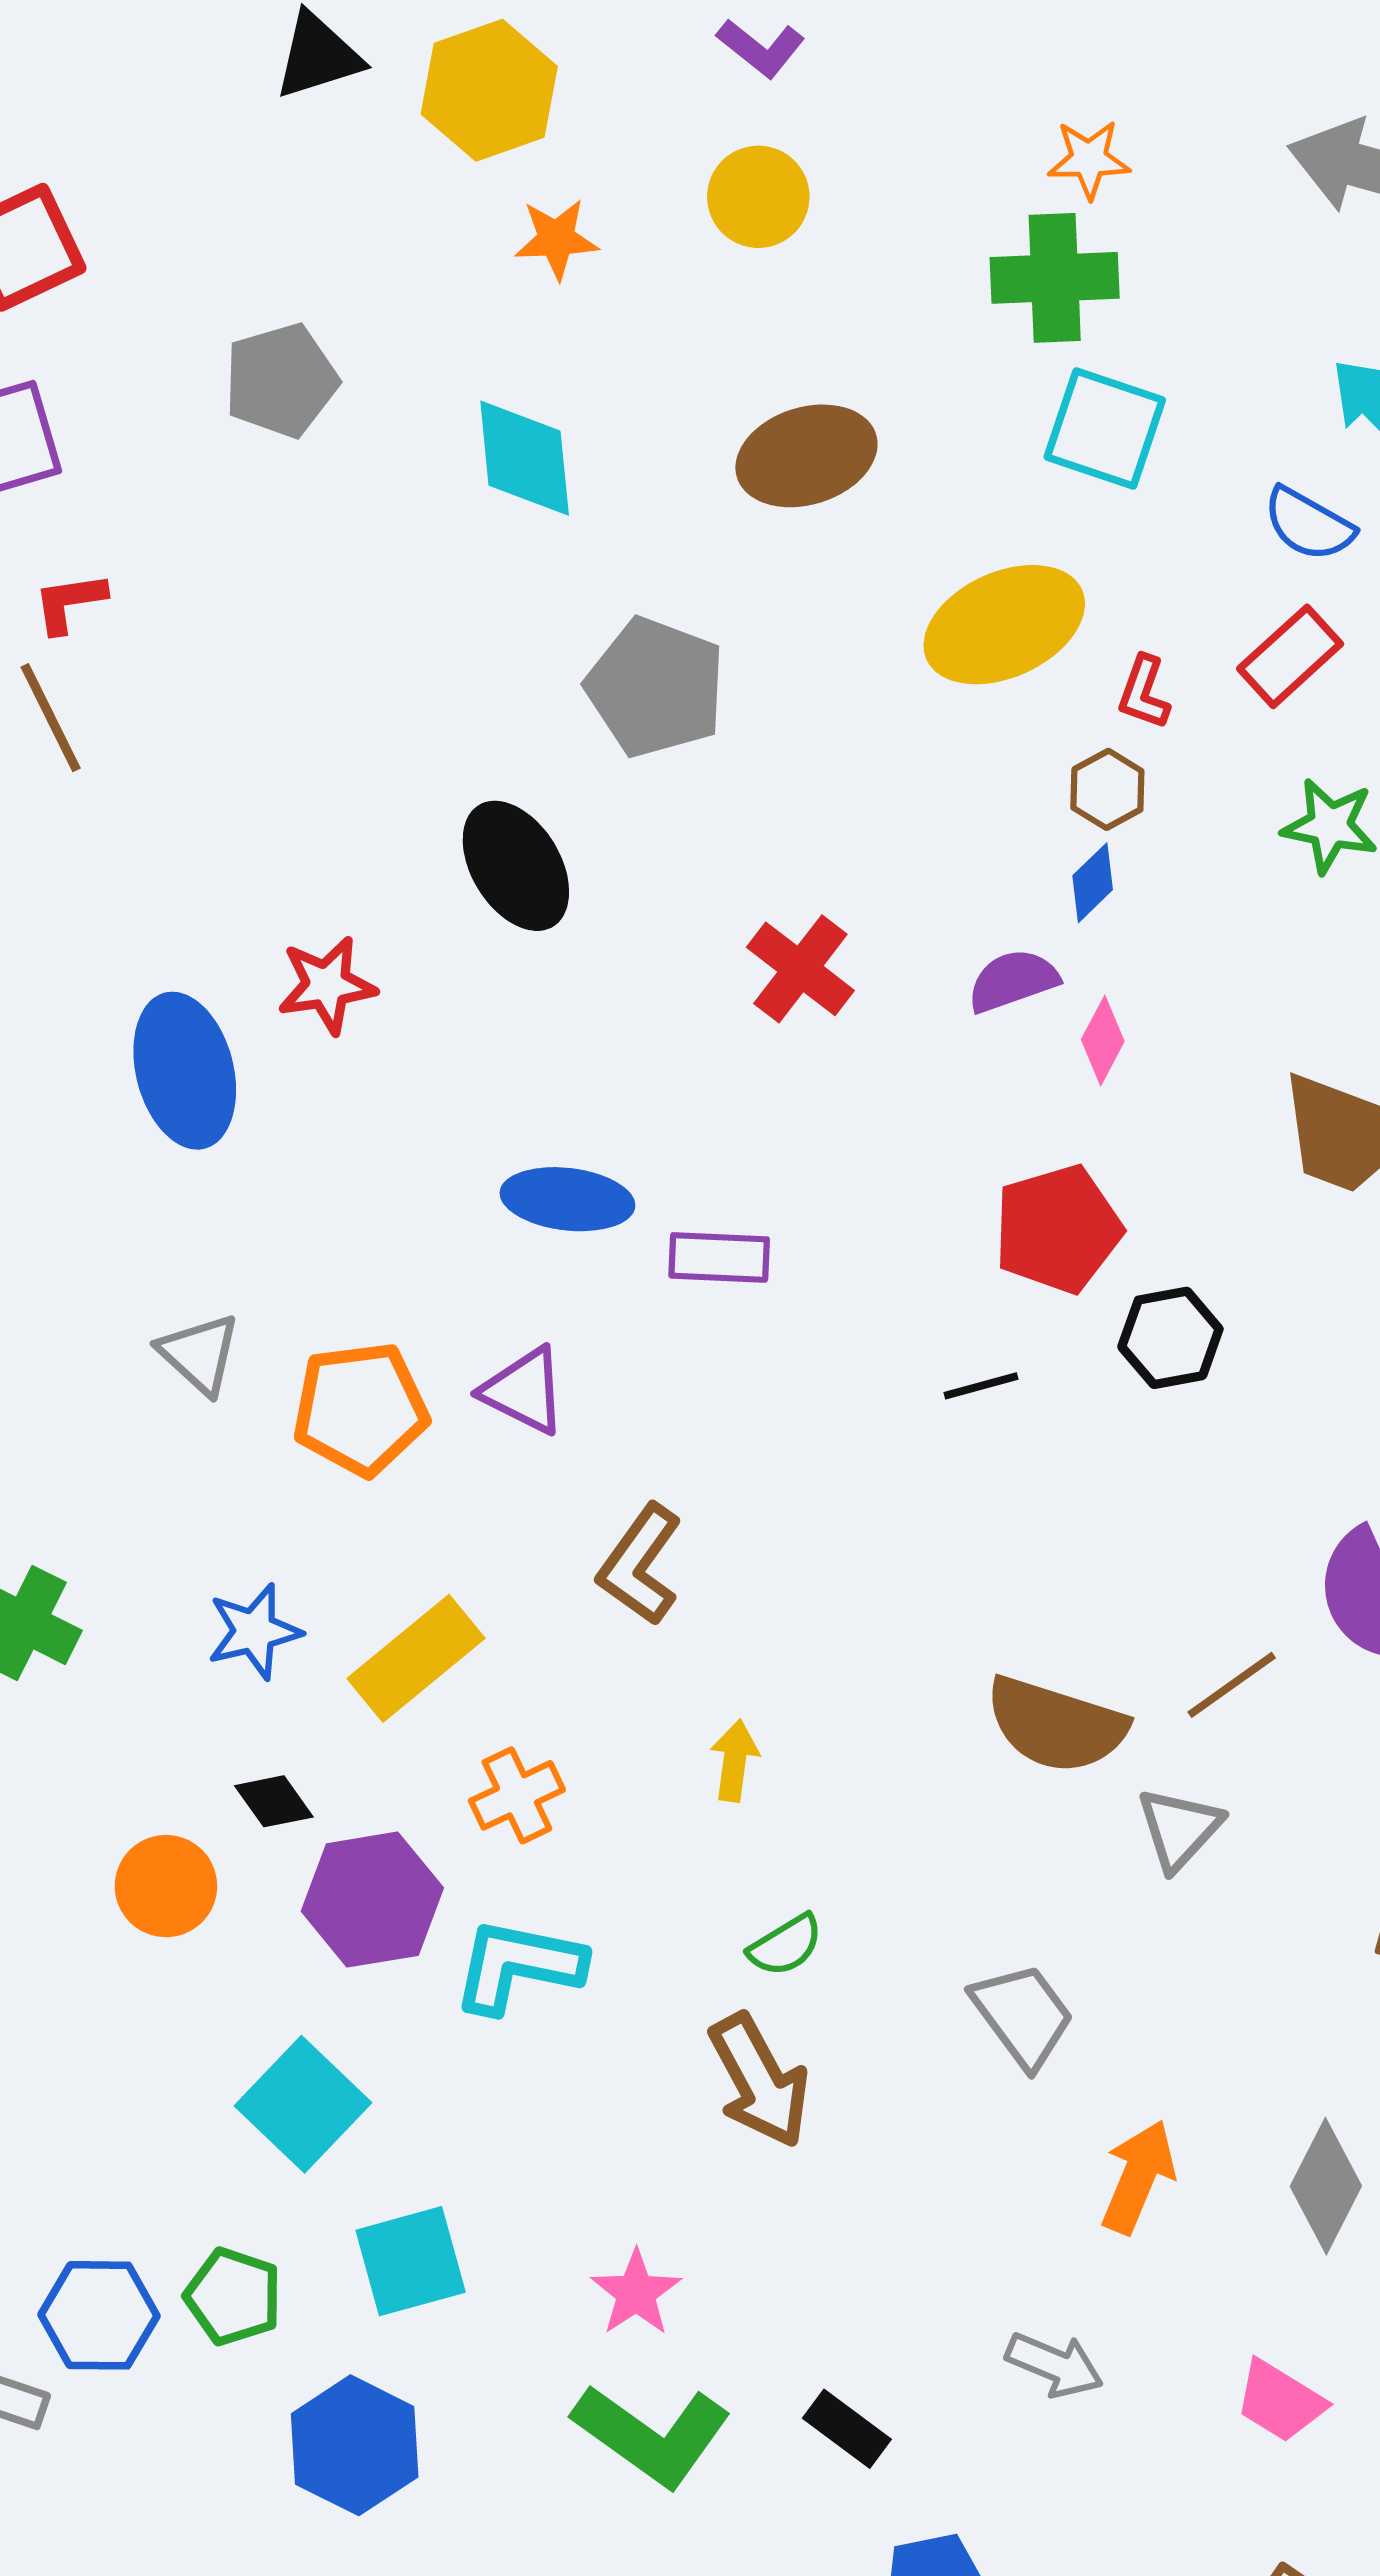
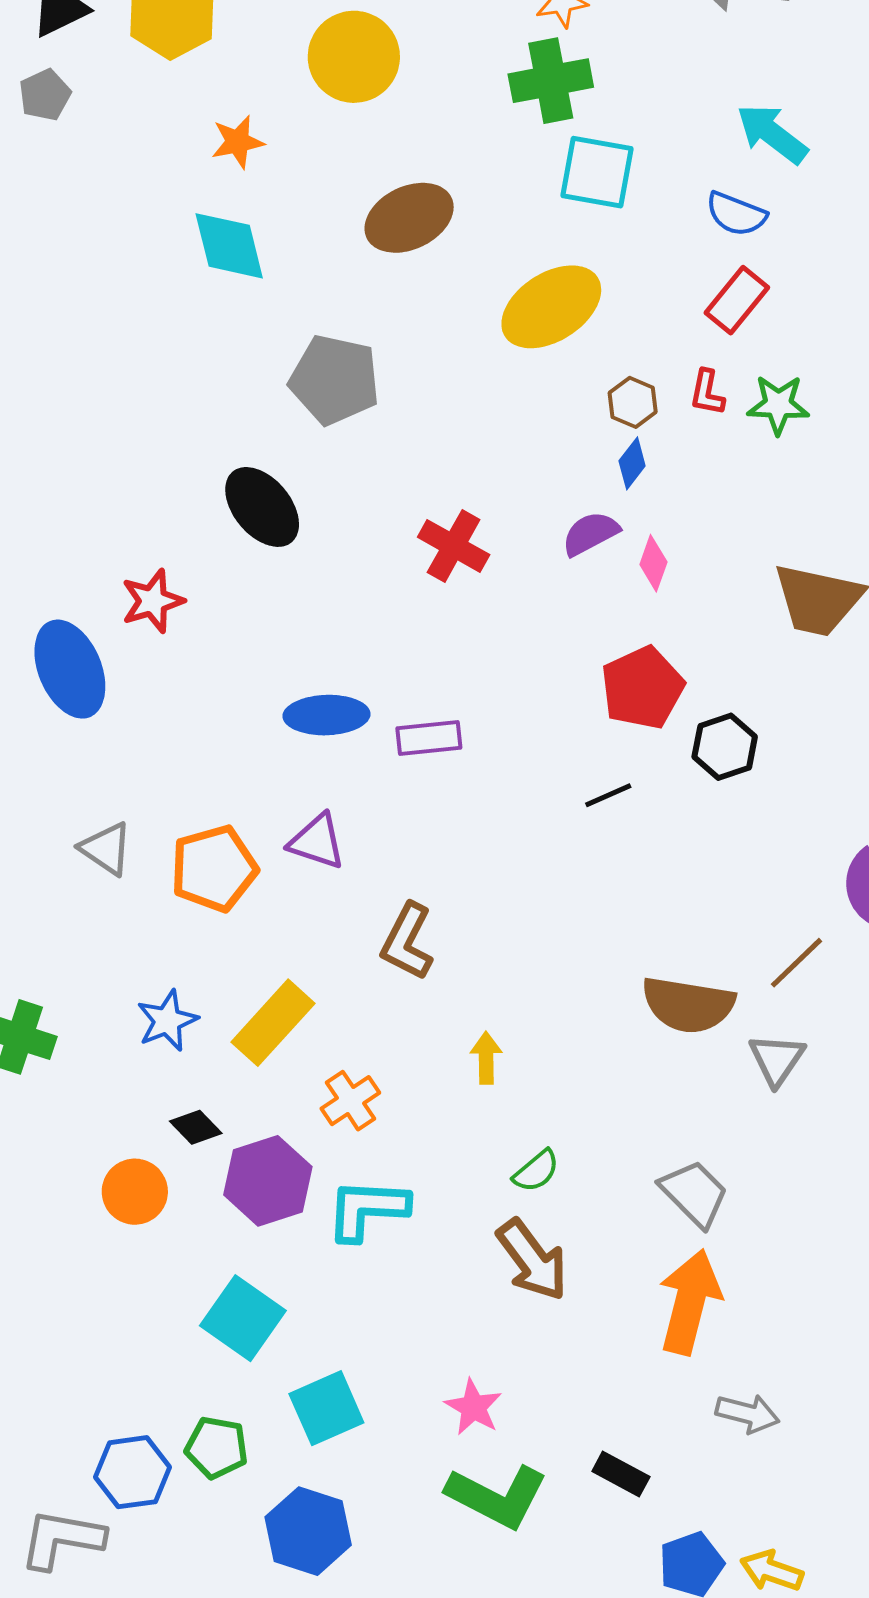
yellow circle: (758, 197) -> (354, 57), size x1.4
orange star: (556, 239) -> (238, 142), moved
gray pentagon: (281, 380) -> (45, 95), moved, size x0.7
red L-shape: (1144, 692) -> (707, 393), moved
orange arrow: (1138, 2177) -> (690, 1302), moved, size x1.4

